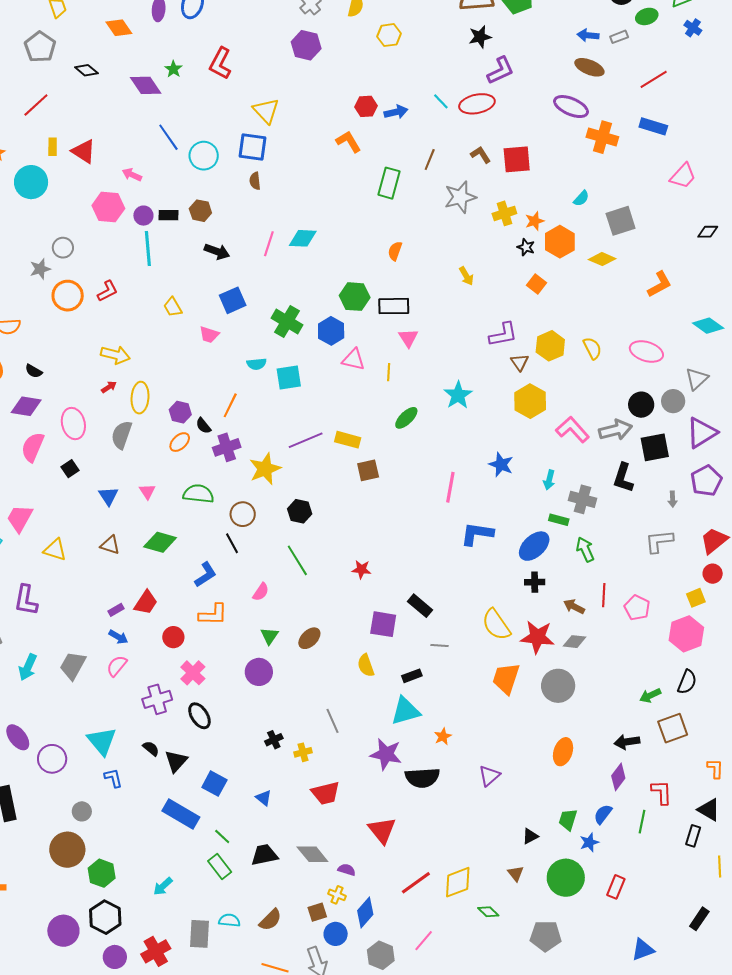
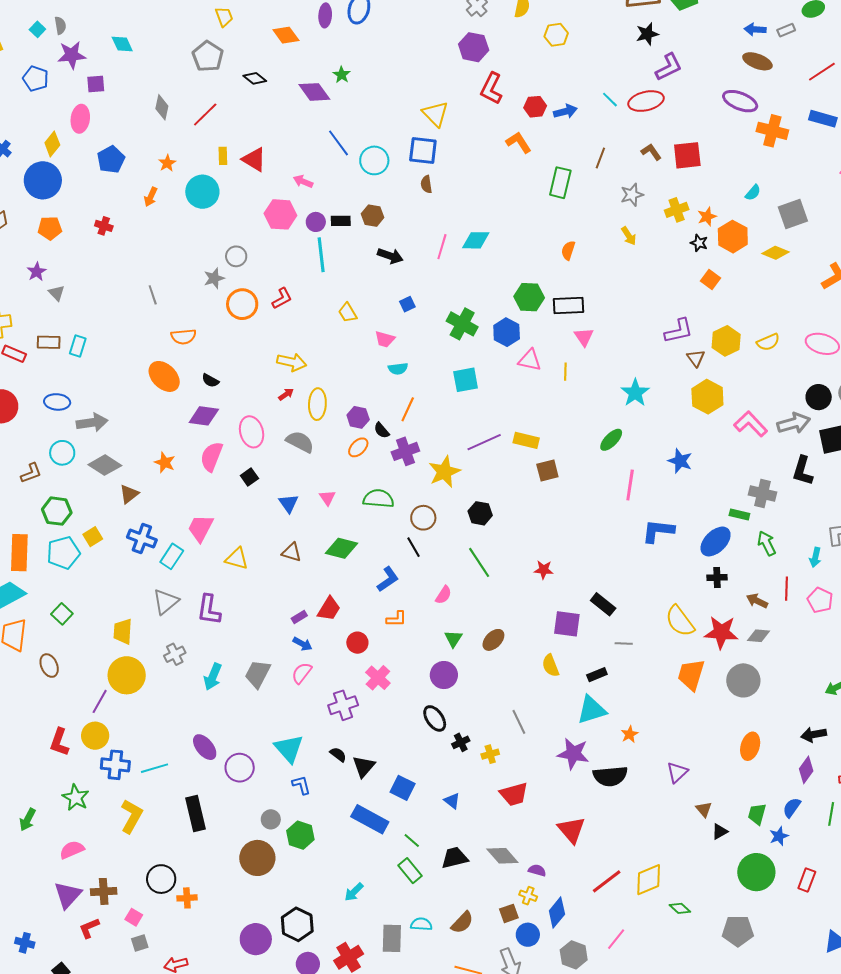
red L-shape: (220, 63) -> (491, 89), moved
gray star: (460, 197) -> (632, 195), size x0.7
yellow arrow: (466, 276) -> (629, 236), moved
blue square: (233, 300) -> (407, 304), size x0.6
yellow semicircle: (592, 348) -> (768, 342), turned 95
cyan semicircle: (257, 364) -> (398, 369), moved
green ellipse: (406, 418) -> (611, 440), moved
gray semicircle: (122, 435) -> (300, 442), turned 100
cyan arrow: (549, 480) -> (815, 557), moved
orange L-shape: (213, 615) -> (396, 619), size x0.7
black ellipse: (199, 716) -> (435, 718), moved
green hexagon: (102, 873) -> (300, 835), moved
brown triangle: (516, 873) -> (704, 809), moved

